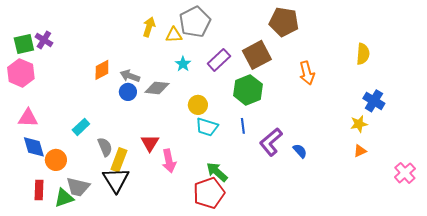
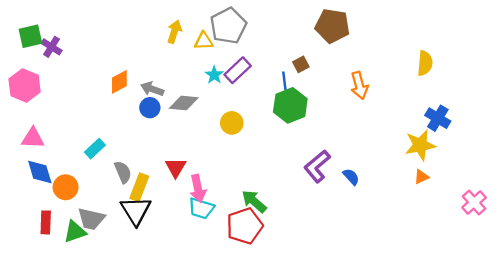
green square: (24, 44) -> (30, 36), moved
brown square: (257, 55) -> (301, 64), size x0.5
purple rectangle: (219, 60) -> (238, 70), moved
yellow star: (359, 124) -> (420, 145), size x1.5
blue line: (243, 126) -> (284, 81), moved
cyan trapezoid: (207, 127) -> (201, 208), moved

